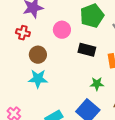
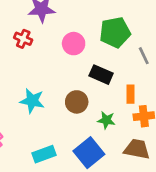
brown circle: (38, 55) -> (77, 102), moved

